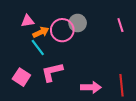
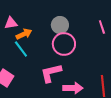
pink circle: (62, 30) -> (64, 44), moved
pink L-shape: (52, 72) -> (51, 73), moved

